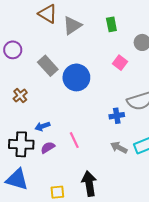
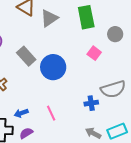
green rectangle: (111, 24) -> (86, 17), size x1.6
pink line: (74, 140) -> (51, 113), moved

